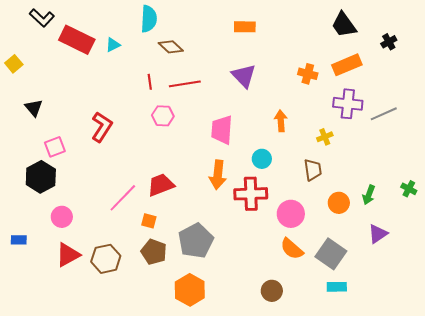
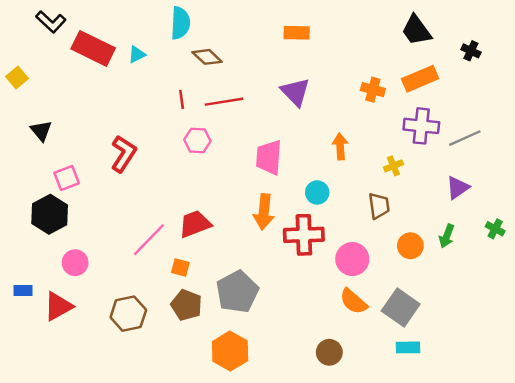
black cross: (389, 42) -> (471, 51), turned -35
purple triangle: (378, 234) -> (458, 188), moved
red triangle: (68, 255) -> (58, 306), moved

